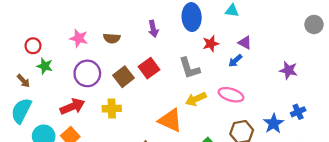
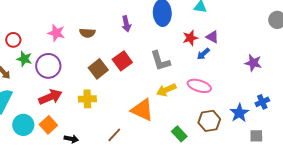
red star: (211, 44) -> (190, 38), moved
purple circle: (87, 73) -> (48, 66), moved

